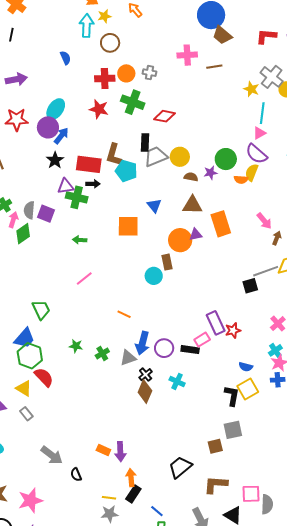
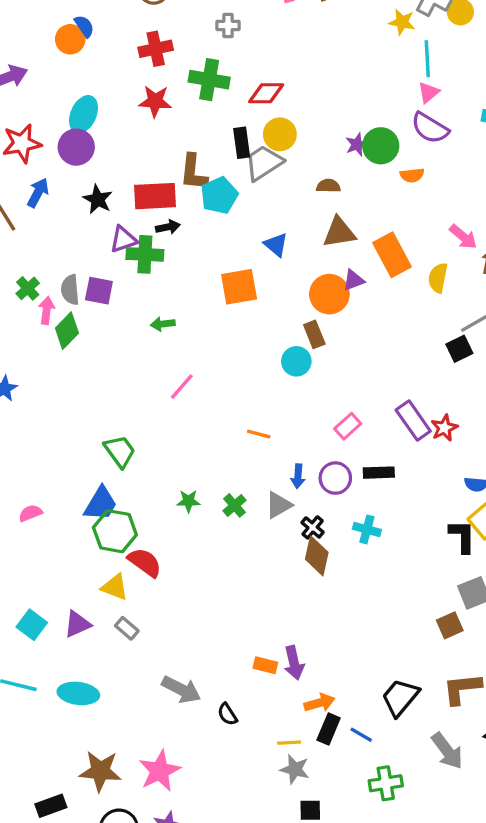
orange circle: (126, 73) -> (70, 39), moved
blue arrow: (61, 136) -> (38, 193), moved
yellow circle: (180, 157) -> (280, 134), moved
cyan pentagon: (126, 171) -> (219, 195), turned -30
yellow semicircle: (252, 172) -> (438, 278), moved
purple star: (210, 173) -> (357, 144), moved
pink rectangle: (202, 340) -> (348, 426), moved
blue arrow: (142, 343) -> (298, 476), size x0.6
black trapezoid: (180, 467) -> (400, 697), moved
orange arrow: (131, 478) -> (319, 703), turned 90
blue line: (157, 511) -> (361, 735), moved
gray star: (110, 514) -> (295, 769), turned 30

